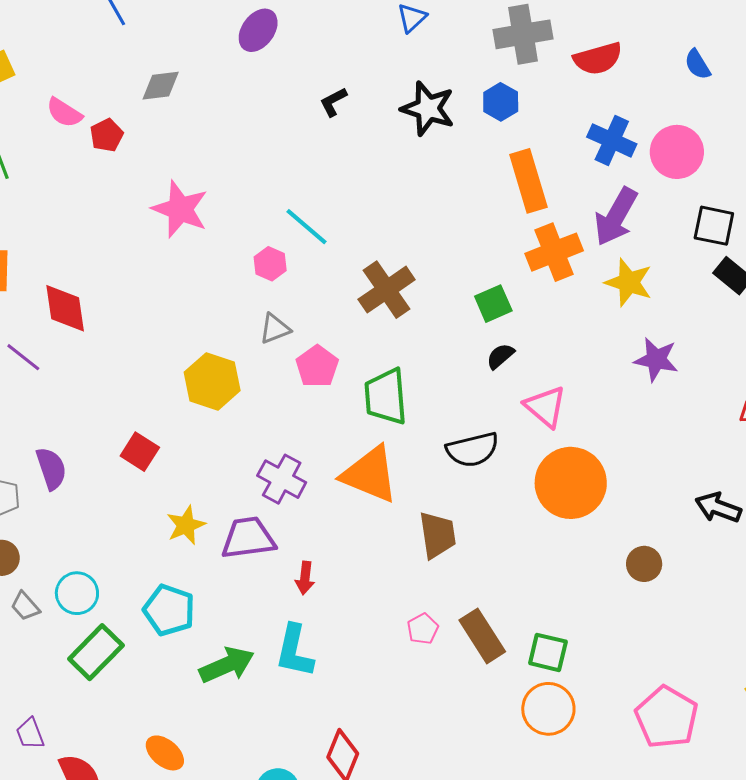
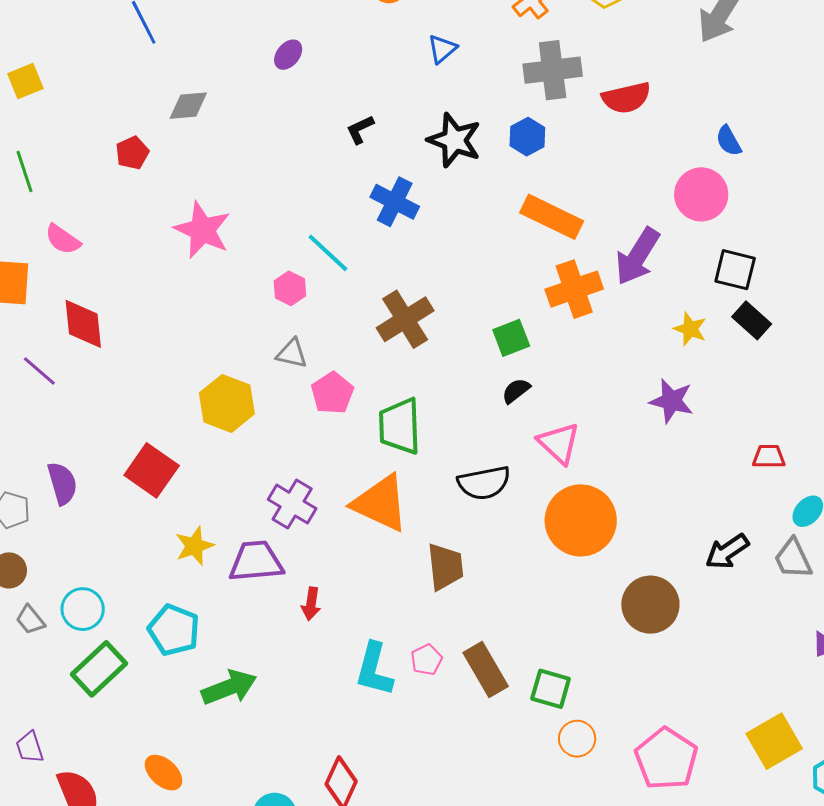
purple ellipse: (258, 30) -> (288, 55), size x0.7
blue semicircle: (697, 64) -> (729, 141), moved
pink semicircle: (64, 113) -> (63, 239), moved
blue cross: (612, 140) -> (395, 202), moved
orange rectangle: (528, 181) -> (552, 217), turned -50
yellow star: (629, 282) -> (690, 329), moved, size x0.7
gray triangle: (275, 329) -> (292, 353), turned 32
red square: (140, 452) -> (152, 470), size x1.4
black arrow: (718, 508) -> (727, 552), turned -57
brown circle: (644, 564) -> (650, 605), size x1.6
cyan L-shape: (295, 651) -> (374, 669), moved
orange circle: (548, 709) -> (577, 739), moved, size x0.7

